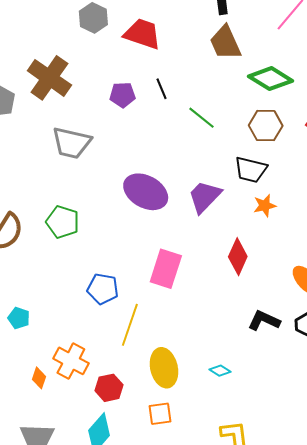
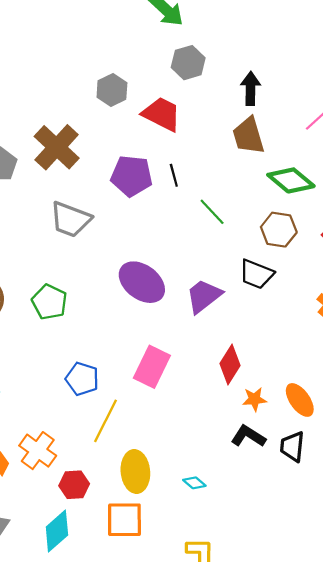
purple pentagon: (122, 95) -> (132, 176), size x1.5
orange star: (265, 206) -> (254, 399), moved
orange square: (160, 414) -> (124, 520), size x1.5

